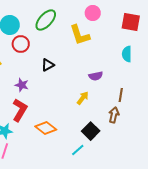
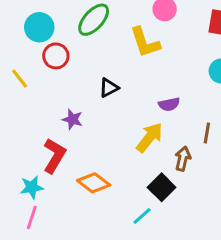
black triangle: (48, 65) -> (109, 88), moved
purple star: (22, 85) -> (72, 119), moved
yellow arrow: (83, 98) -> (149, 137), size x1.5
brown arrow: (114, 115) -> (183, 159), moved

